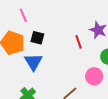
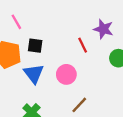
pink circle: (94, 76) -> (66, 74), moved

